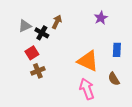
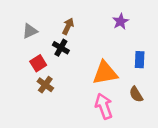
black cross: (42, 33) -> (61, 48), moved
orange triangle: (88, 61) -> (105, 73), turned -35
brown cross: (38, 71) -> (45, 85), turned -32

